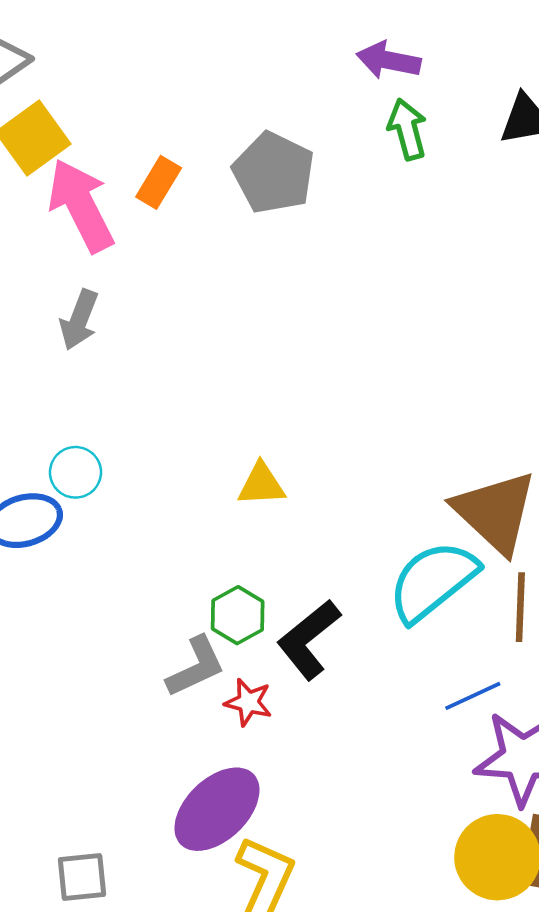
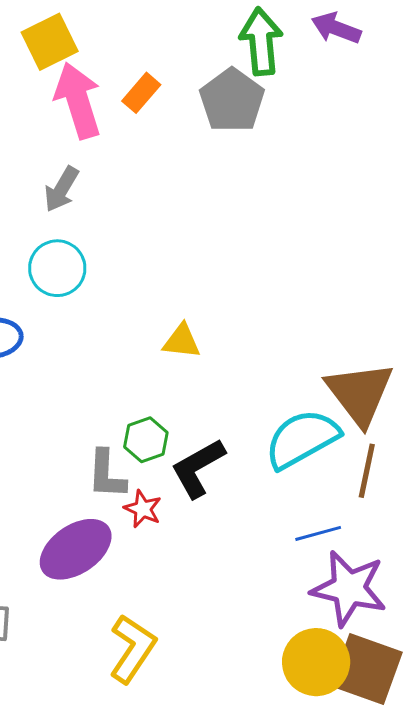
green arrow: (407, 129) -> (261, 41), moved, size x1.4
cyan circle: (75, 472) -> (57, 268), moved, size x1.4
gray L-shape: (196, 667) -> (107, 474), turned 108
purple ellipse: (217, 809) -> (76, 549), moved

